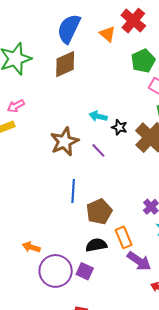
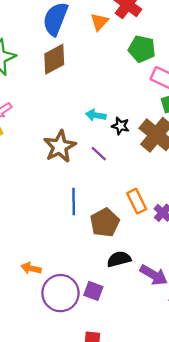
orange triangle: (107, 34) -> (99, 22), turned 36
green pentagon: (143, 61) -> (142, 49), turned -30
orange rectangle: (124, 237) -> (137, 201), moved
black semicircle: (96, 245) -> (119, 259), moved

